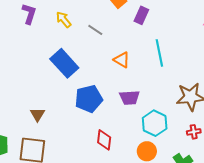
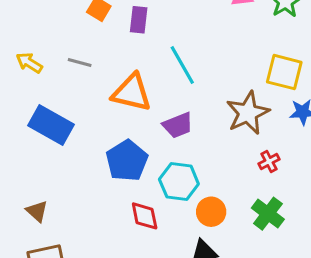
orange triangle: (122, 60) -> (132, 93), size x1.6
purple trapezoid: (130, 98) -> (178, 125), moved
blue pentagon: (89, 99) -> (127, 161), moved
cyan hexagon: (155, 123) -> (179, 182), moved

